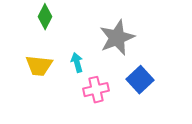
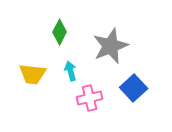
green diamond: (45, 17) -> (60, 32), moved

